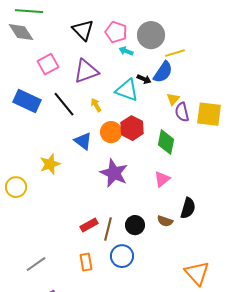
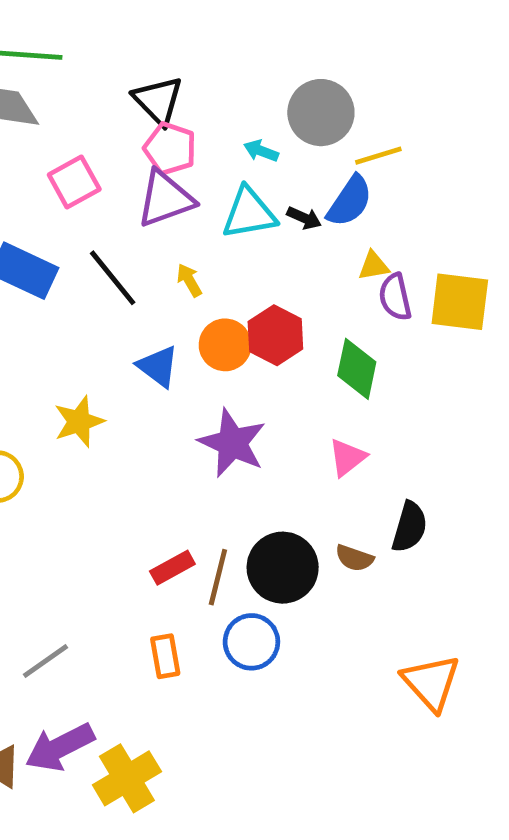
pink pentagon: (116, 32) -> (170, 148), moved
cyan triangle: (127, 90) -> (249, 213), moved, turned -30
yellow triangle: (173, 99) -> (374, 266), turned 40
black circle: (135, 225) -> (283, 568), size x1.5

